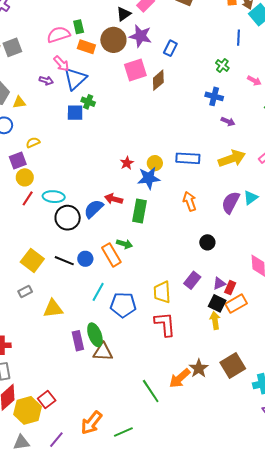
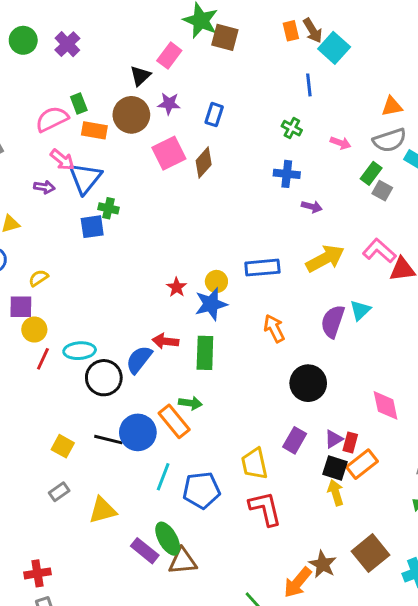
purple star: (140, 36) -> (169, 104), size x0.7
purple square: (18, 160) -> (21, 307), turned 30
black circle: (207, 242) -> (308, 383), size x1.6
blue circle: (85, 259) -> (138, 432), size x1.6
yellow square: (32, 260) -> (63, 446), size x0.7
purple rectangle: (78, 341) -> (145, 551), turned -30

